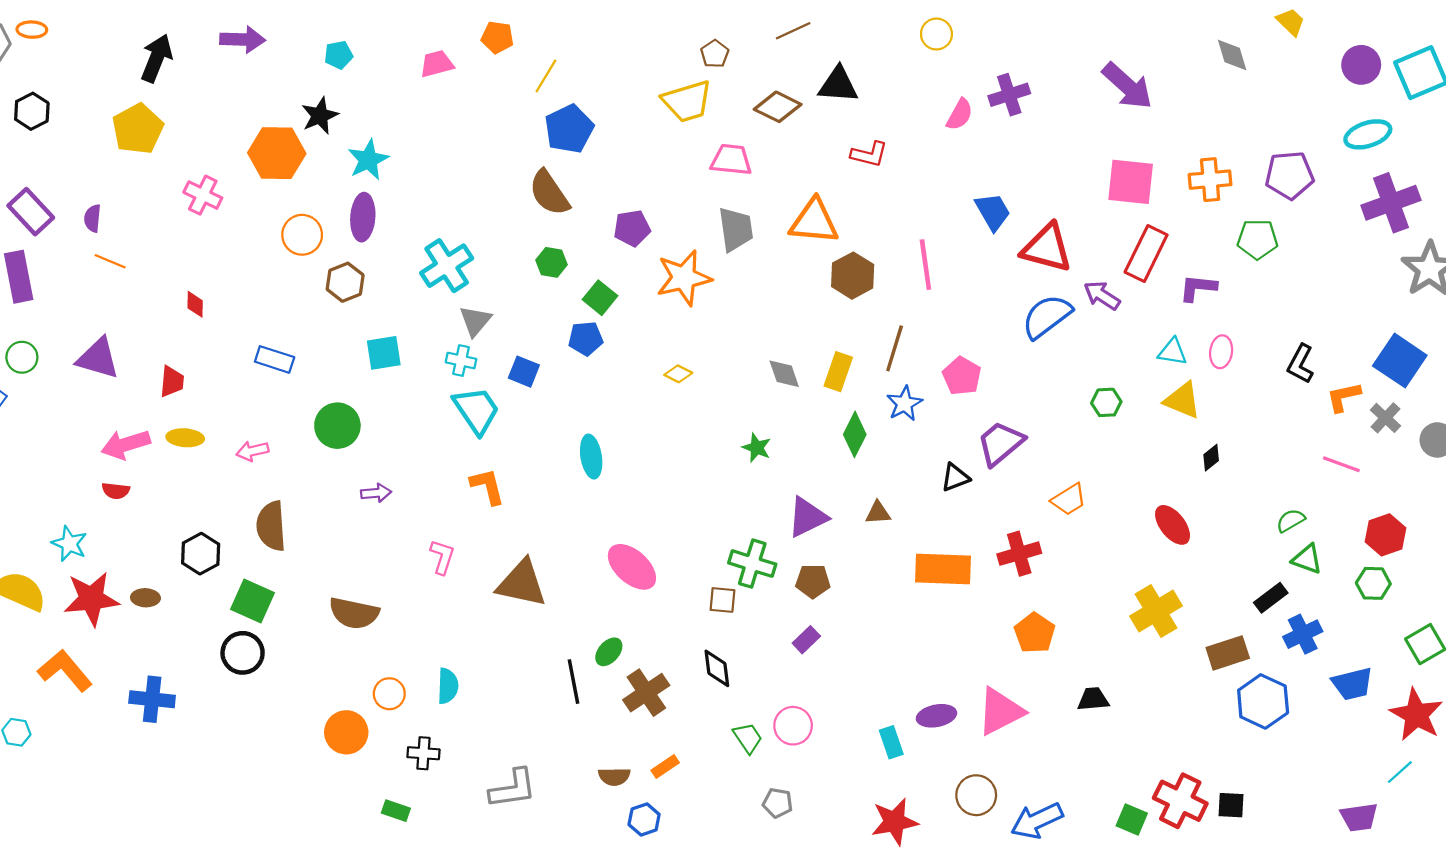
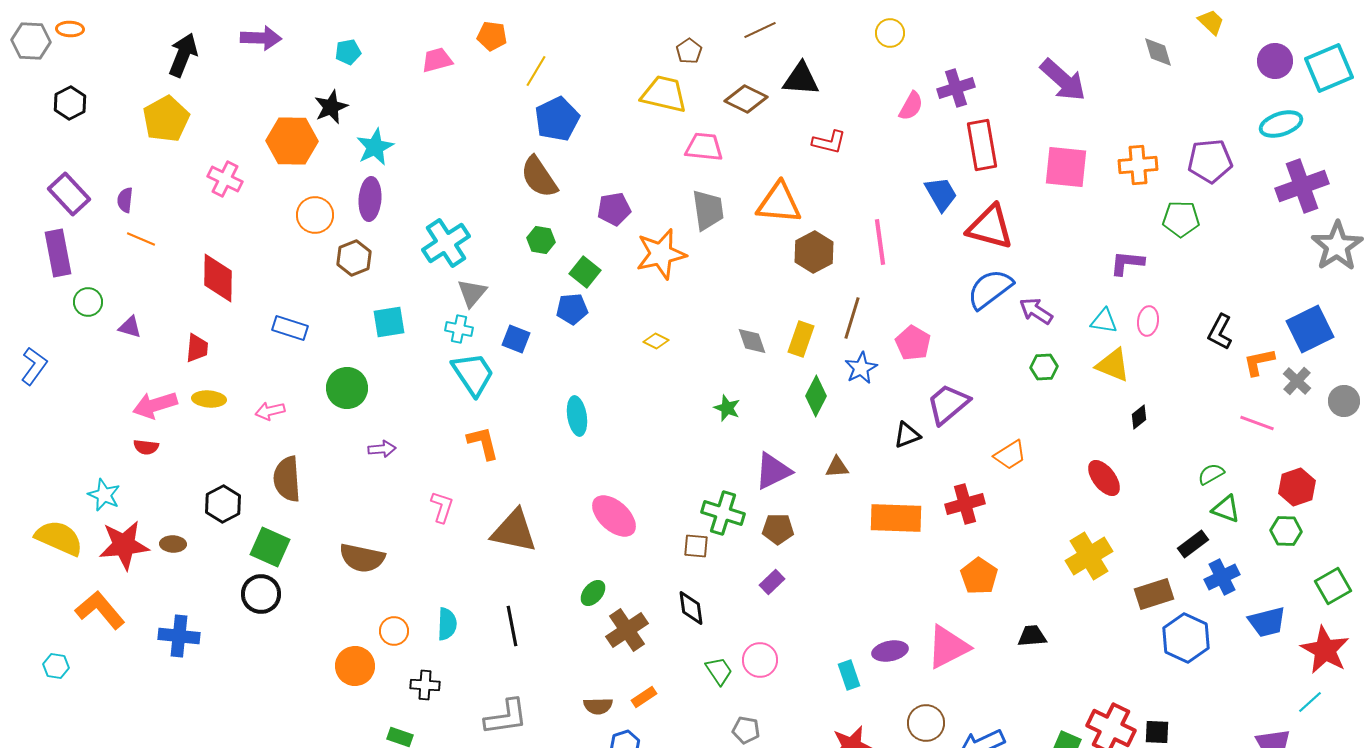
yellow trapezoid: (687, 101) -> (664, 94), turned -150
red rectangle: (1146, 254) -> (982, 145), moved, turned -36
purple arrow: (1102, 295) -> (1036, 311), moved
red diamond: (195, 304) -> (218, 278), size x2.0
green circle: (22, 357) -> (88, 302), moved
purple triangle: (98, 358) -> (130, 327), size x0.6
blue square: (1400, 361) -> (1310, 329), turned 30
black line: (574, 682) -> (512, 626), moved

